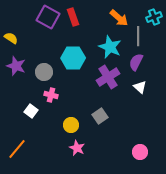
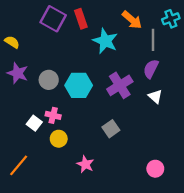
cyan star: (110, 47) -> (105, 41), moved
cyan hexagon: (73, 58) -> (79, 85), moved
pink cross: (51, 95) -> (53, 115), moved
yellow circle: (71, 125) -> (59, 139), moved

